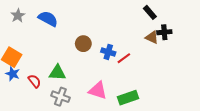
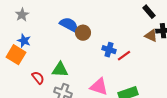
blue semicircle: (48, 19) -> (69, 25), moved
brown circle: (83, 44) -> (83, 33), moved
blue star: (13, 74) -> (24, 41), moved

